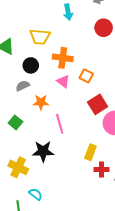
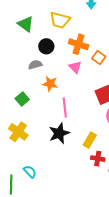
orange square: (86, 76) -> (99, 57), moved
black star: (43, 151) -> (59, 133), moved, turned -30
yellow cross: (18, 167) -> (18, 132), moved

